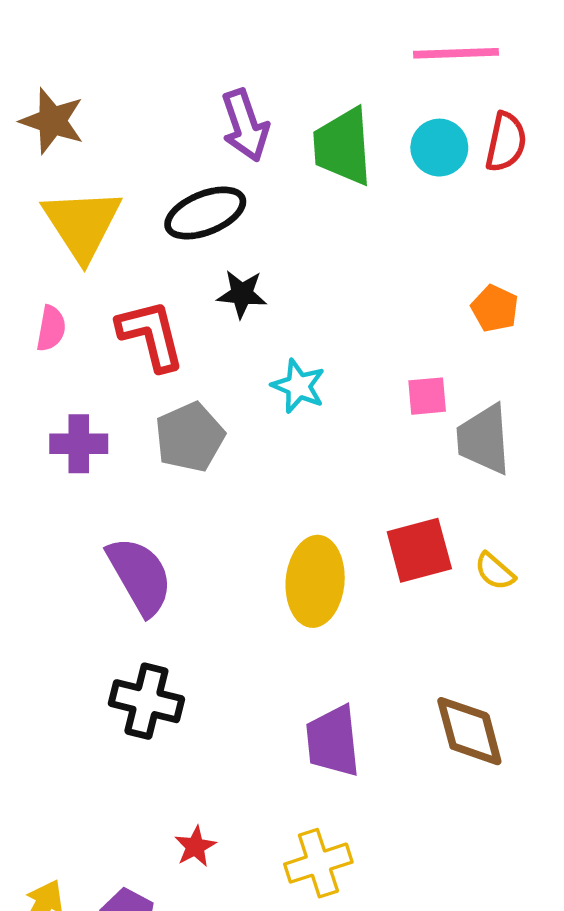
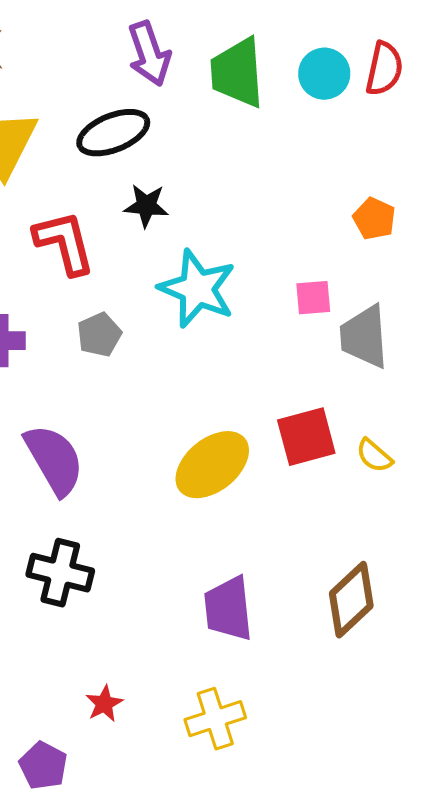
cyan star: (298, 386) -> (197, 289), size x1.6
gray pentagon: (190, 437) -> (99, 335), size x0.7
yellow ellipse: (315, 581) -> (212, 465), turned 46
brown diamond: (469, 731) -> (351, 600), turned 62

